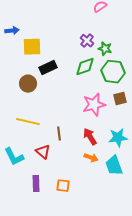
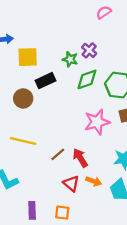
green star: (105, 49) -> (70, 59), moved
brown line: (59, 134) -> (58, 154), turned 56
red arrow: (90, 137) -> (80, 158), moved
red triangle: (43, 152) -> (71, 183), moved

